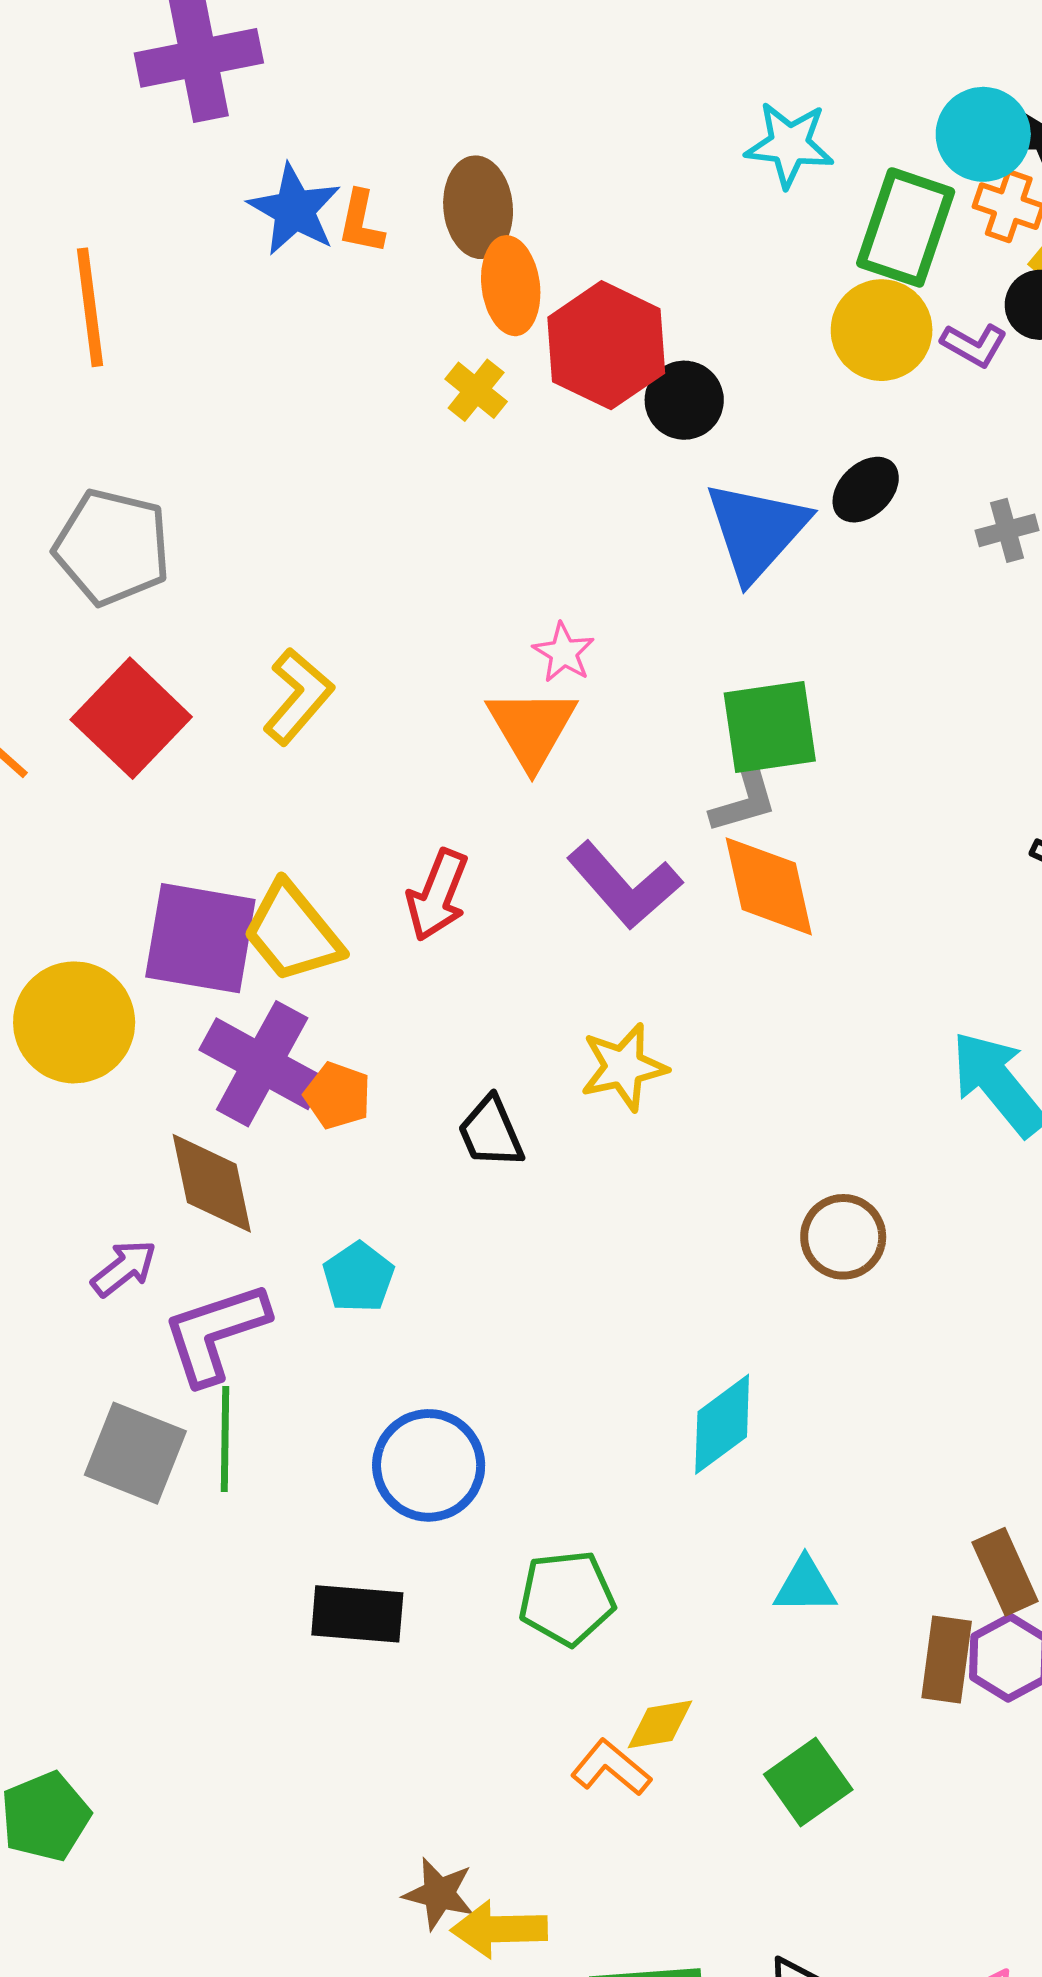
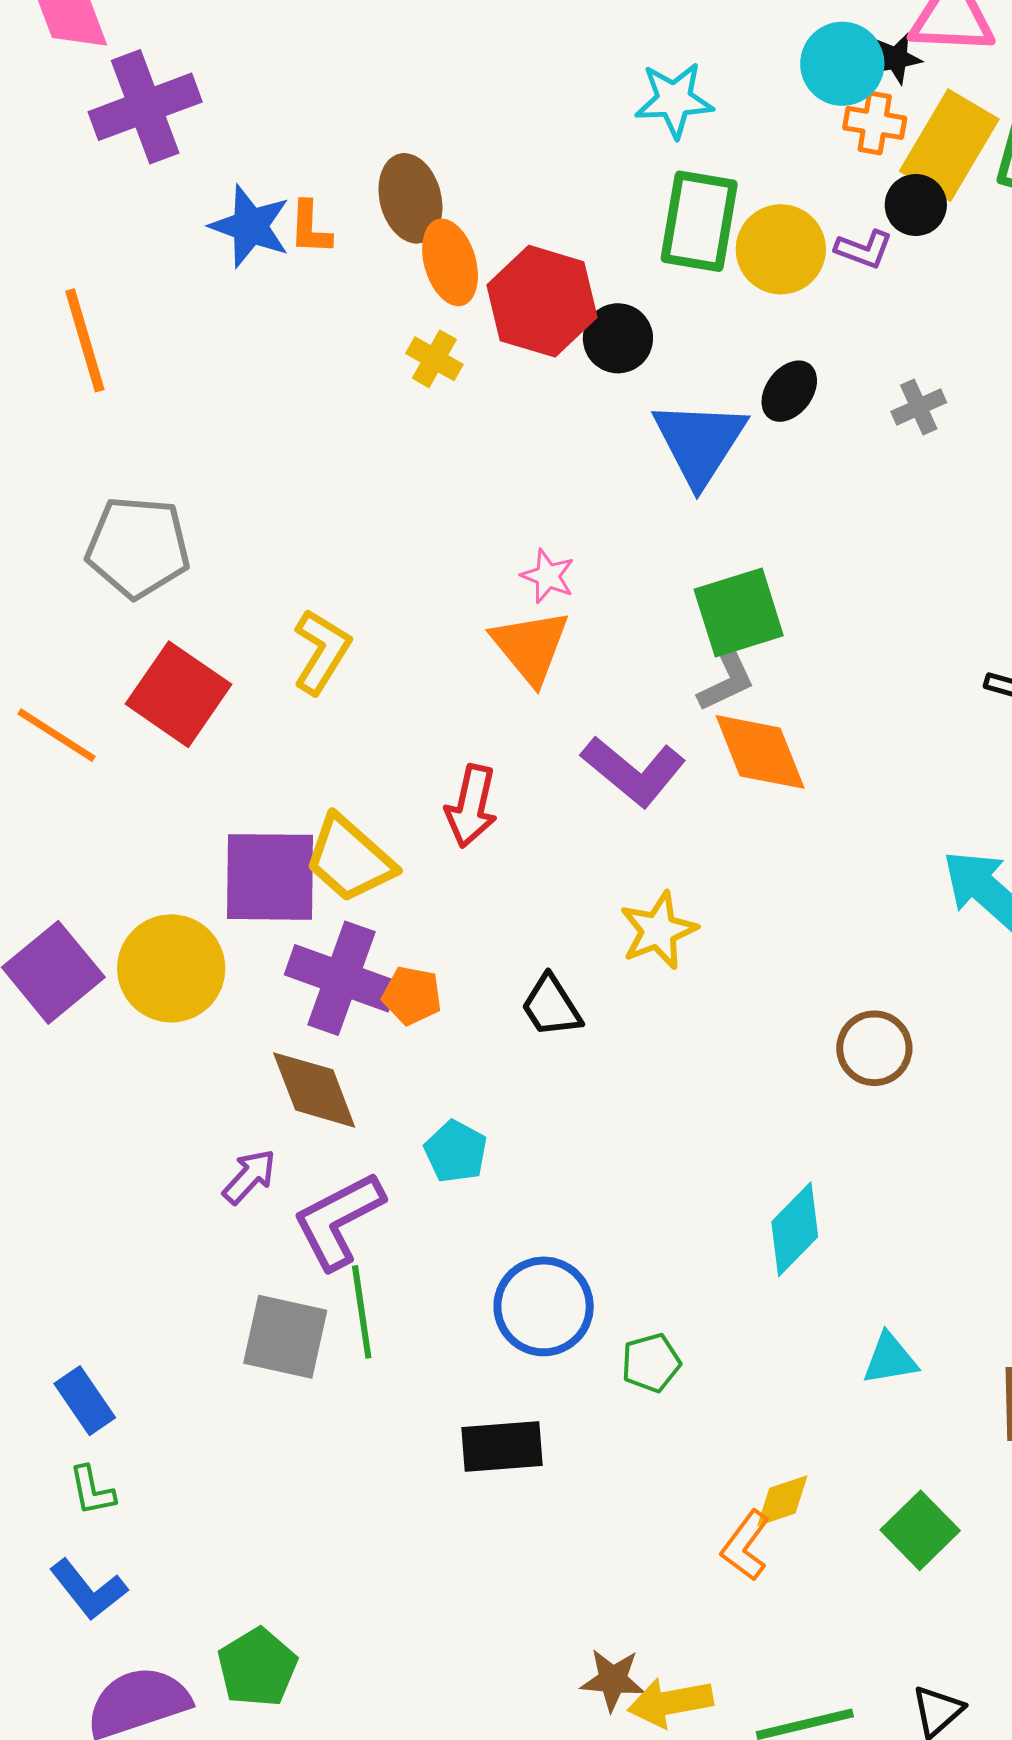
green rectangle: (906, 227) -> (699, 221), moved
green pentagon: (567, 1598) -> (651, 1363), moved, size x0.7
orange L-shape: (611, 1768) -> (745, 1546), turned -84

